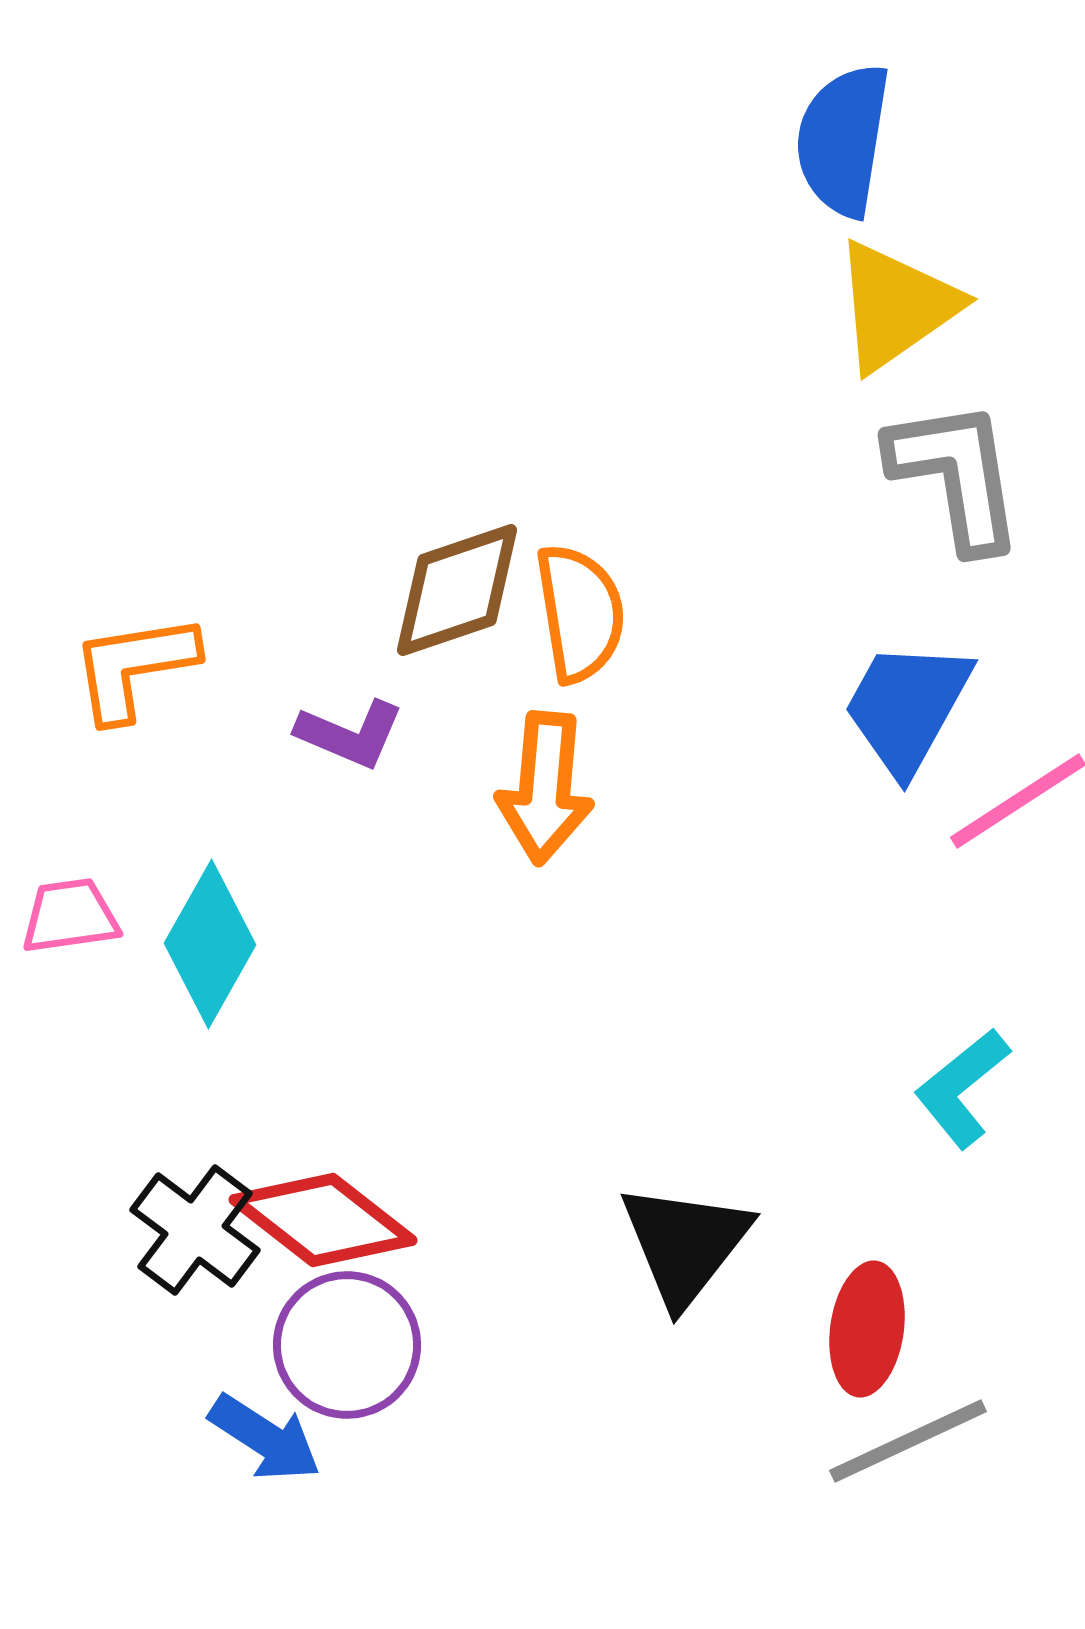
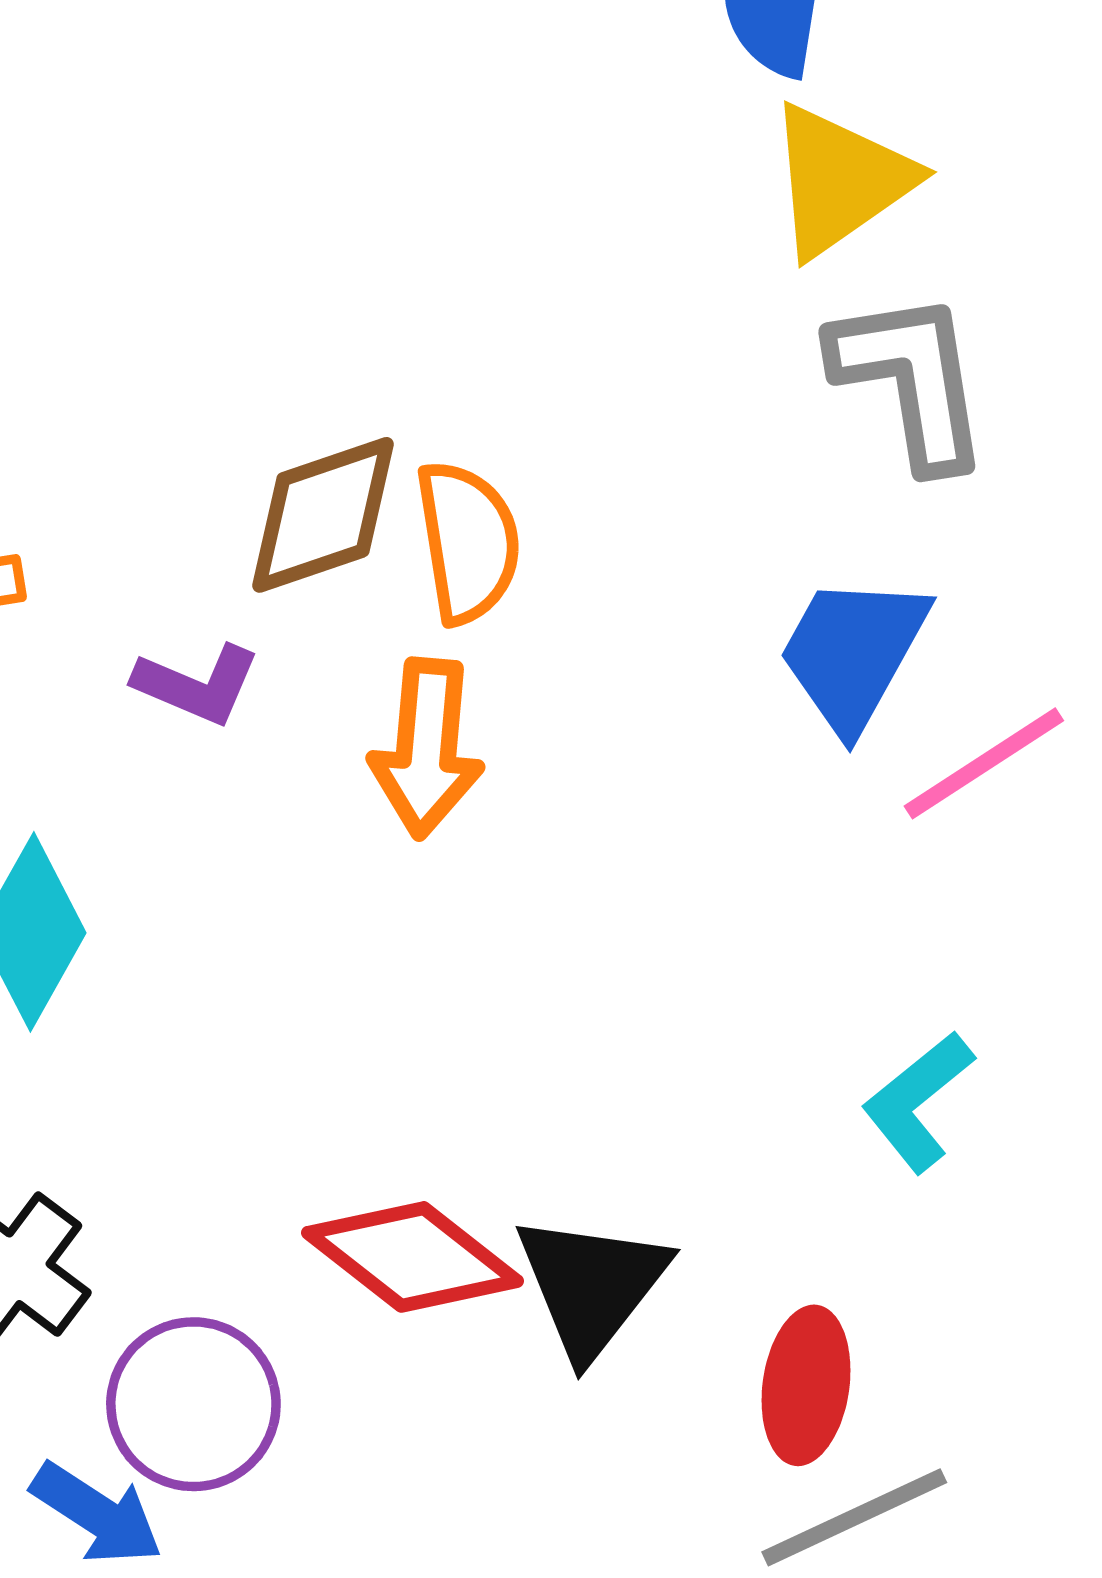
red diamond: (323, 1220) -> (413, 1257), moved

